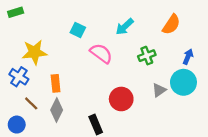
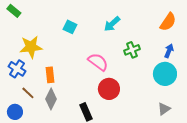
green rectangle: (16, 12) -> (14, 11), turned 56
orange semicircle: (171, 24) -> (168, 22), moved
pink semicircle: (101, 53) -> (98, 62), moved
gray triangle: (159, 90) -> (164, 109), moved

